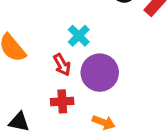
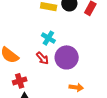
red cross: (62, 101) -> (20, 81), moved

